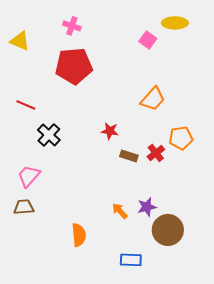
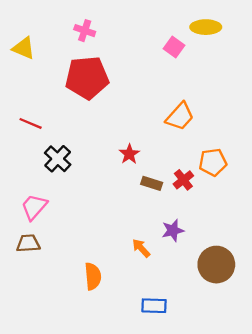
red star: (110, 131) -> (129, 154), turned 30
purple star: (147, 207) -> (173, 230), moved
brown circle: (168, 230) -> (216, 265), moved

